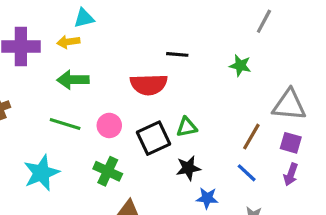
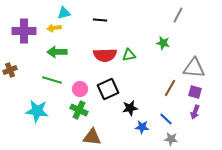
black line: (177, 54) -> (100, 20), moved
pink circle: (109, 125) -> (80, 89), moved
green triangle: (187, 127) -> (129, 55), moved
cyan star: (41, 173) -> (37, 111), turned 30
blue line: (247, 173) -> (166, 119), moved

